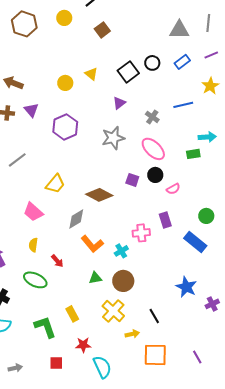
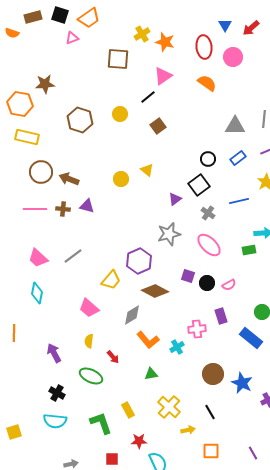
black square: (128, 72) -> (199, 185), moved
purple triangle: (31, 110) -> (87, 206), turned -35
purple hexagon: (65, 127) -> (139, 261), moved
black circle: (155, 175) -> (207, 283), moved
brown circle: (123, 281) -> (213, 374), moved
orange square: (155, 355) -> (211, 451), size x0.7

